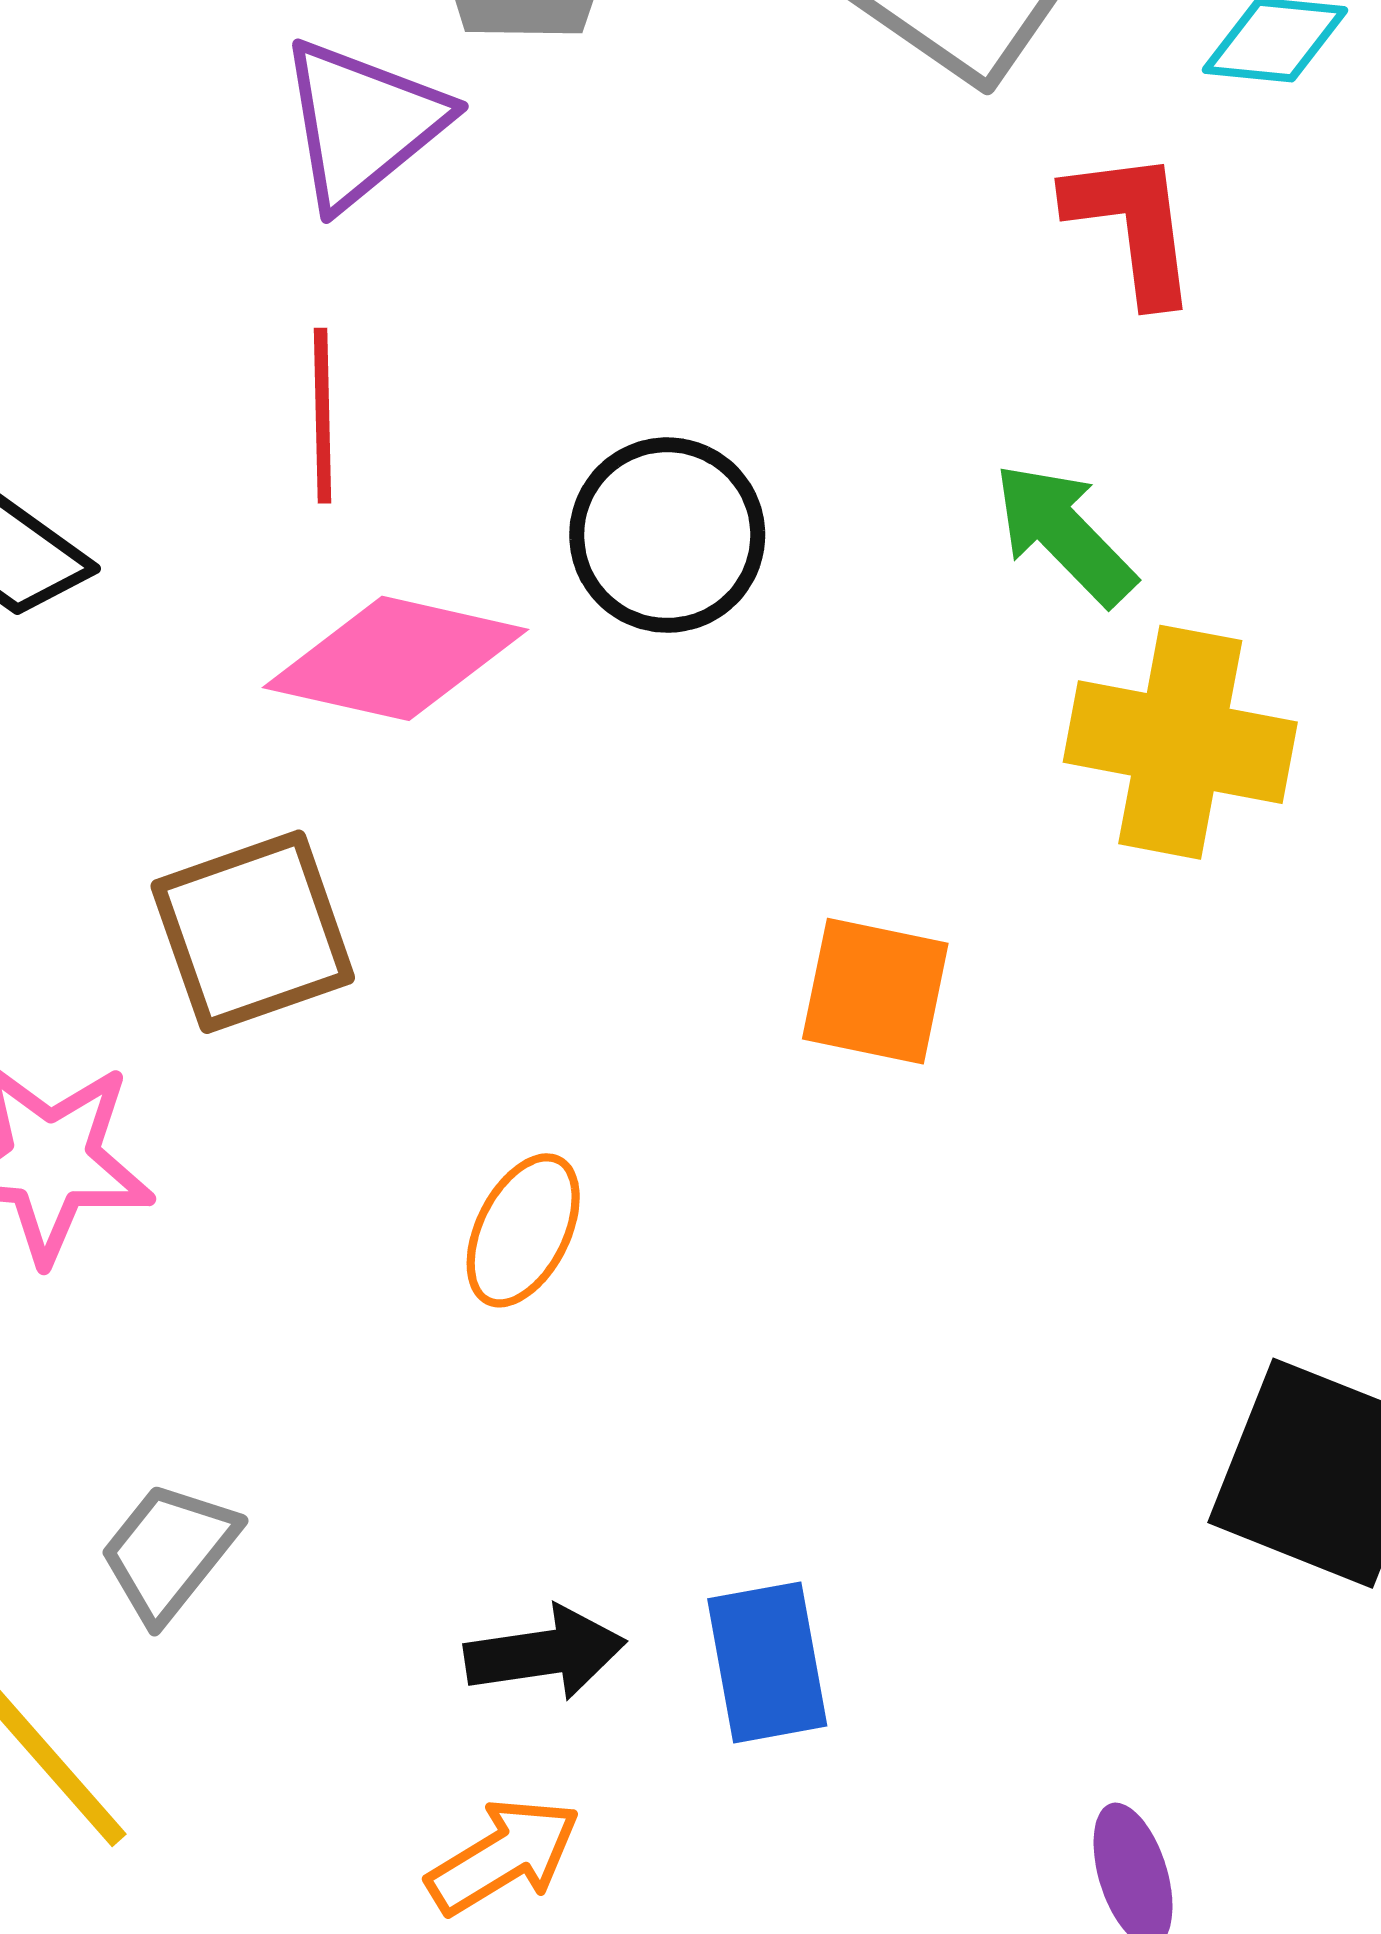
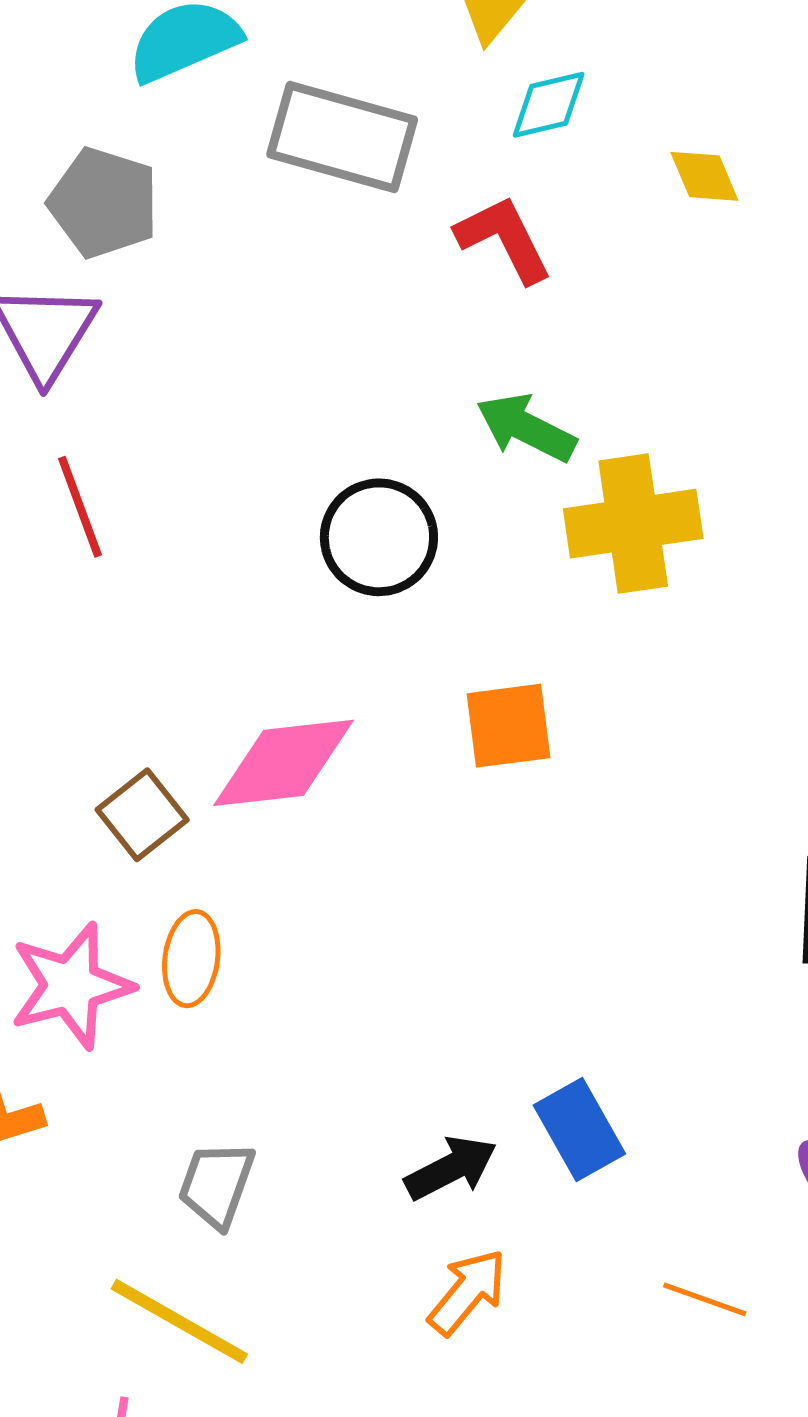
black circle: (667, 535) -> (379, 537), moved
pink diamond: (395, 658) -> (284, 763), moved
brown square: (253, 932) -> (142, 815), size x0.7
orange ellipse: (523, 1230) -> (191, 959), moved

